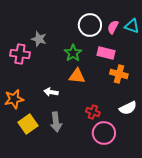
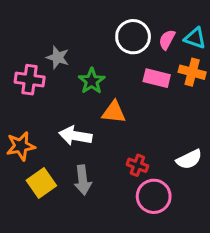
green star: (73, 53) -> (92, 81), moved
orange cross: (119, 74) -> (192, 72), moved
white arrow: (51, 92) -> (75, 136), size x1.5

